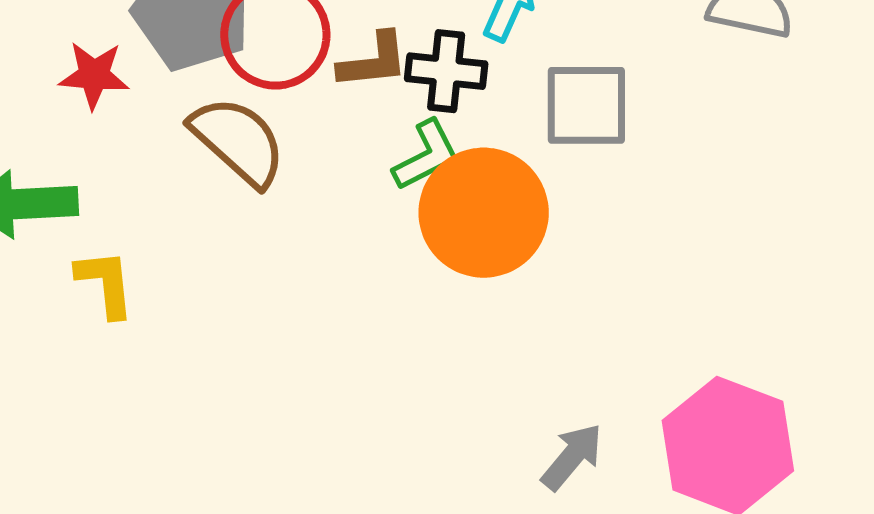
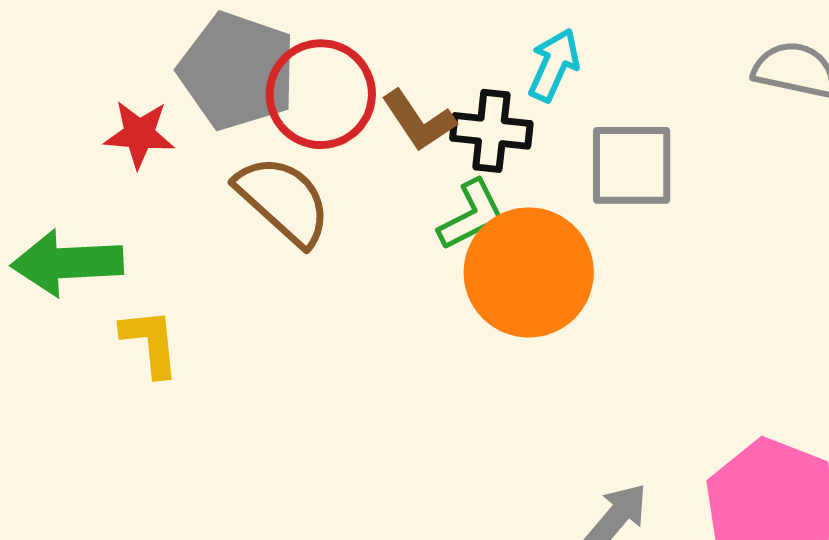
brown L-shape: (373, 61) -> (419, 121), turned 62

